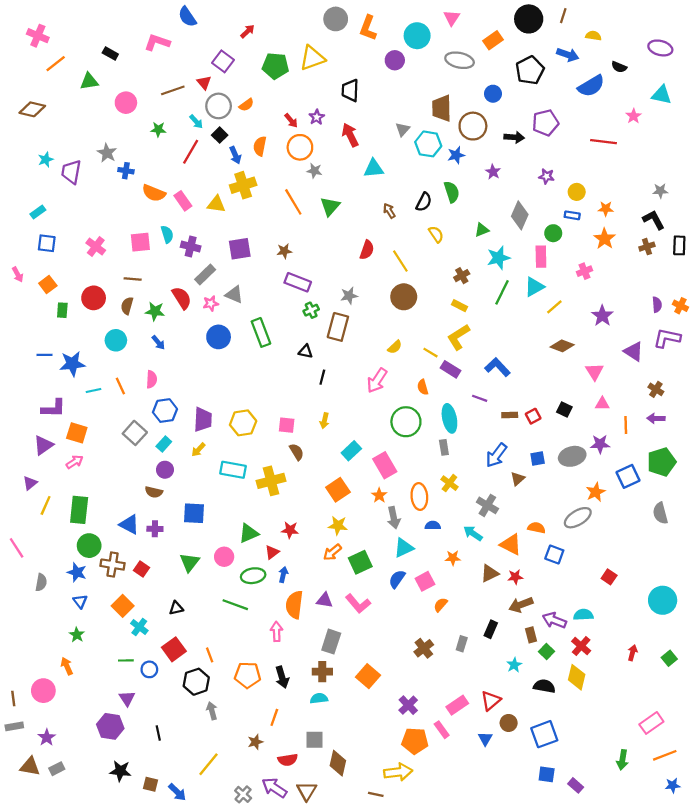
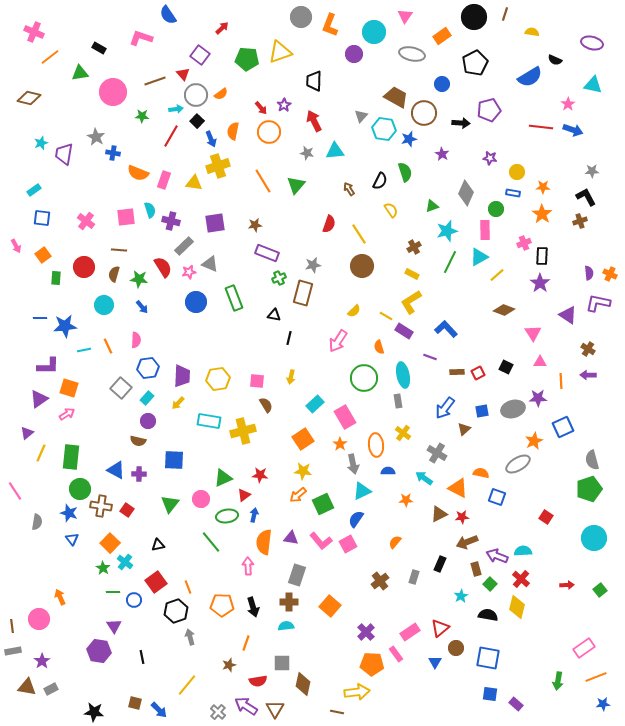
blue arrow: (568, 55) -> (573, 130), moved
pink circle: (126, 103) -> (113, 92), size x1.4
brown trapezoid: (442, 108) -> (396, 97), turned 120
cyan arrow: (196, 122) -> (176, 109), turned -56
gray star: (314, 171) -> (307, 153), moved
pink rectangle: (183, 201) -> (164, 180), turned 54
black rectangle: (679, 245) -> (542, 256), moved
green pentagon: (661, 462) -> (589, 489), moved
pink square: (425, 581) -> (348, 544), moved
green line: (235, 605) -> (211, 542), turned 30
green star: (77, 635) -> (103, 568), moved
red arrow: (632, 653) -> (567, 585), turned 72
blue square: (544, 734) -> (488, 658), turned 30
black star: (120, 771) -> (94, 712), moved

